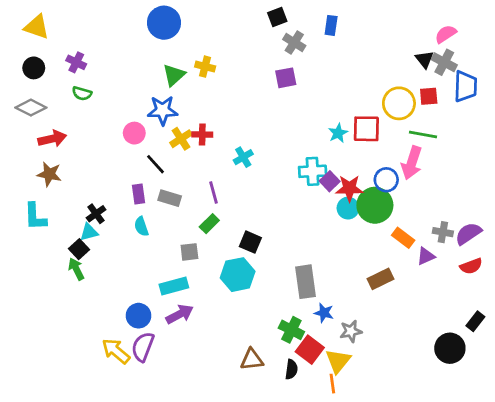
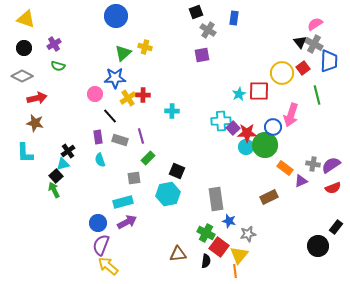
purple cross: (76, 62) -> (54, 44), turned 32
red square: (429, 96) -> (303, 68), turned -32
green line: (423, 134) -> (317, 95), moved, turned 66
cyan cross: (243, 157) -> (172, 111), turned 32
purple line: (214, 193) -> (141, 136), moved
yellow arrow: (116, 351) -> (108, 266), moved

